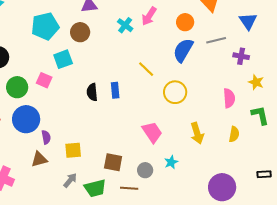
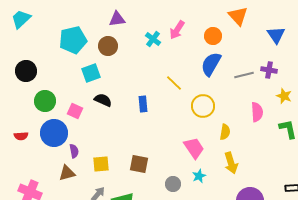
gray line: (216, 40) -> (244, 75), moved
pink square: (44, 80) -> (75, 111), moved
black semicircle: (92, 92) -> (103, 100), moved, turned 120
pink trapezoid: (152, 132) -> (194, 148), moved
yellow arrow: (197, 133) -> (231, 163), moved
yellow semicircle: (234, 134) -> (225, 132), moved
brown square: (113, 162) -> (139, 164), moved

